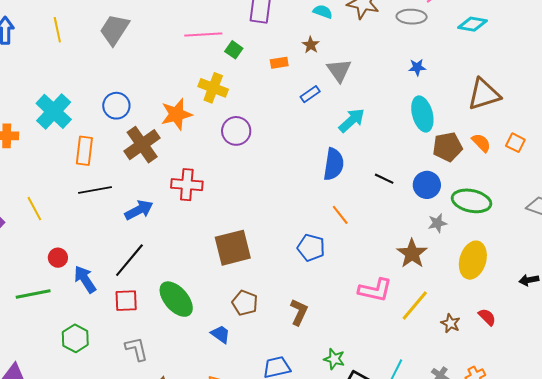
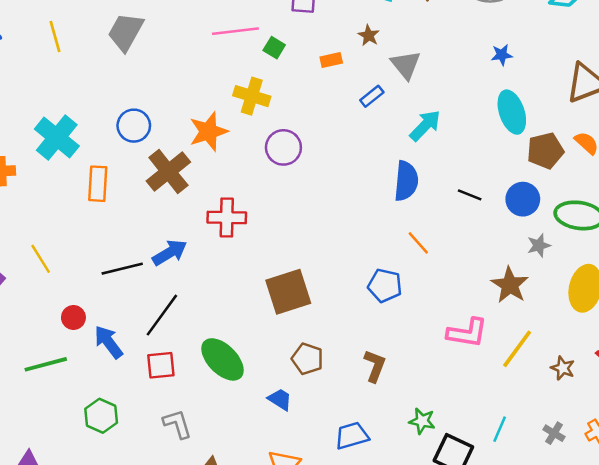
black line: (95, 190) -> (122, 269), moved

